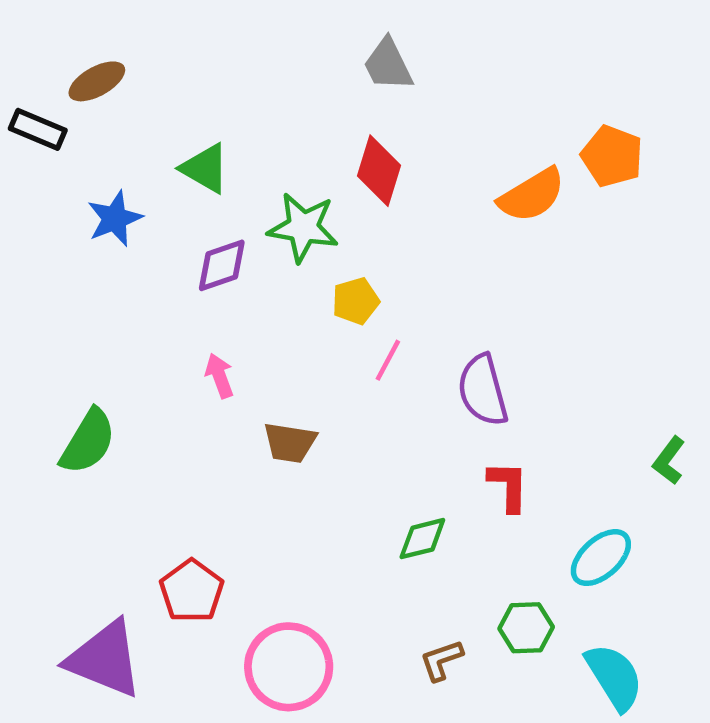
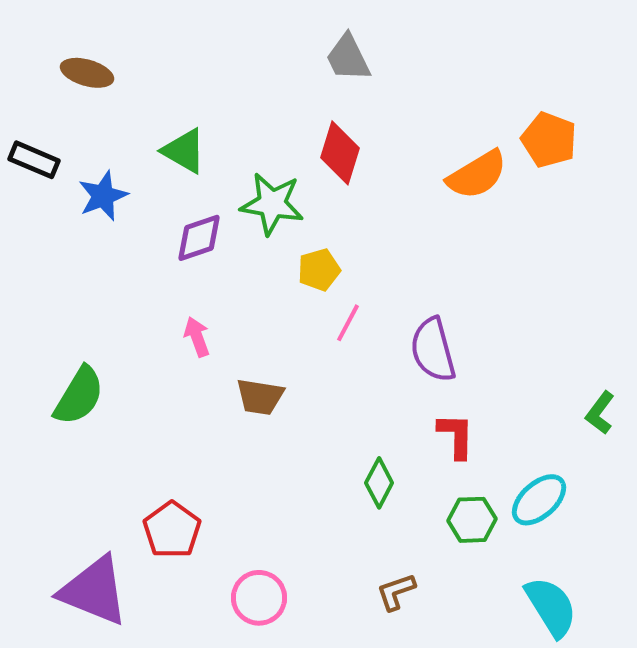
brown ellipse: (97, 81) -> (87, 73), turned 45
black rectangle: (38, 129) -> (34, 160), moved
green diamond: (422, 539) -> (379, 483), turned -48
green hexagon: (526, 628) -> (472, 520), moved
pink circle: (289, 667) -> (259, 598), size x0.7

